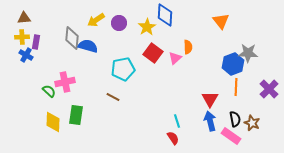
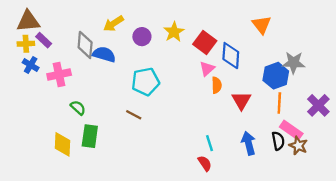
blue diamond: (165, 15) -> (231, 56), moved
brown triangle: (24, 18) -> (28, 21), size x1.5
purple circle: (119, 23) -> (142, 37), moved
purple rectangle: (36, 42) -> (44, 40), moved, turned -56
orange semicircle: (188, 47) -> (217, 85), moved
red square: (153, 53) -> (205, 43), moved
pink cross: (65, 82) -> (59, 75), moved
green semicircle: (49, 91) -> (78, 108), moved
red triangle: (210, 99) -> (241, 101), moved
pink rectangle: (231, 136) -> (291, 130), moved

